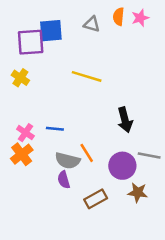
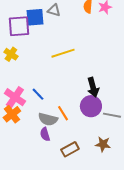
gray triangle: (92, 24) -> (54, 10), moved
yellow line: (87, 76) -> (63, 53), turned -35
blue line: (55, 129) -> (38, 94), turned 40
pink cross: (25, 133) -> (15, 97), size x1.5
purple circle: (122, 166) -> (91, 106), moved

